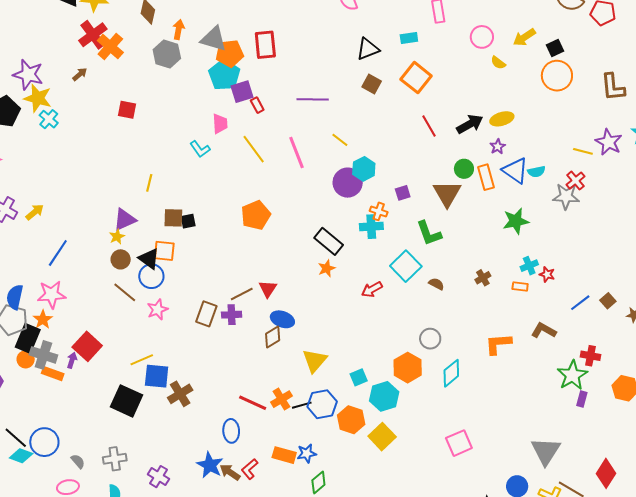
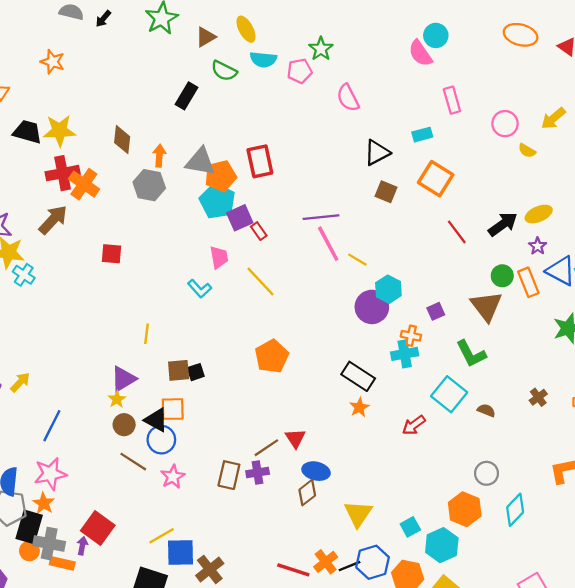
red cross: (93, 35) -> (63, 173), turned 32
brown arrow: (80, 74) -> (53, 220), size x1.8
pink line: (297, 153) -> (328, 244), moved

